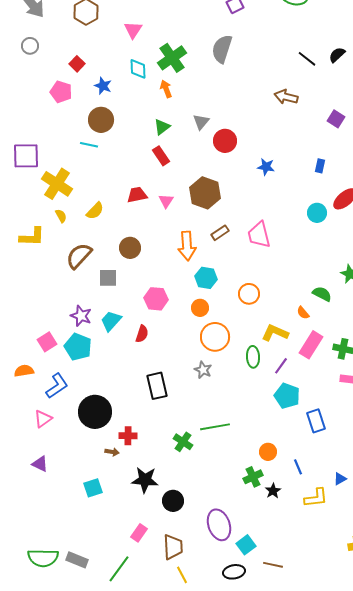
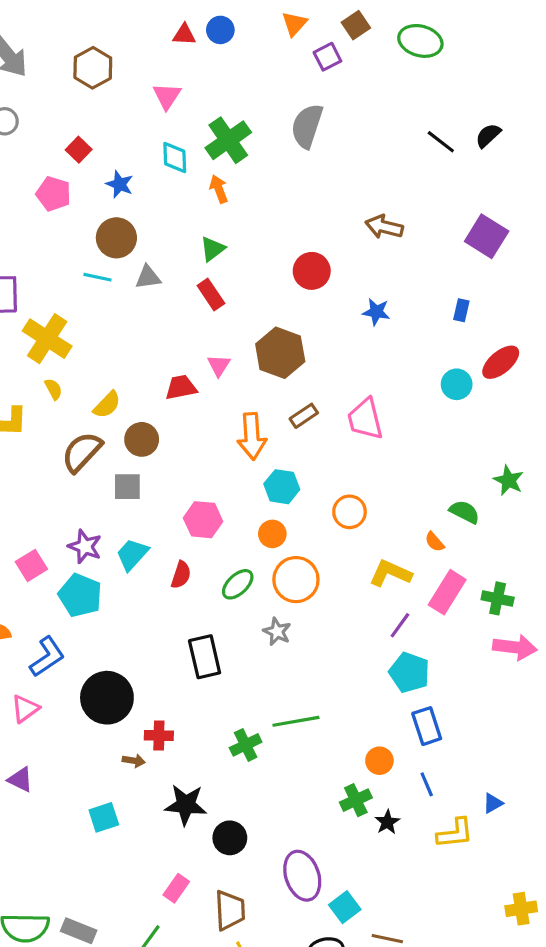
brown arrow: (286, 97) -> (384, 227), moved
purple square: (336, 119) -> (487, 236), size x1.5
gray triangle: (201, 122) -> (148, 277), moved, turned 42
red trapezoid: (137, 195) -> (181, 387), moved
yellow semicircle: (95, 211) -> (107, 405), moved
brown circle: (130, 248) -> (142, 439), moved
pink square: (47, 342) -> (31, 565), moved
green ellipse: (253, 357) -> (238, 584), moved, turned 50
blue rectangle: (316, 421) -> (427, 726), moved
green cross: (183, 442) -> (246, 745), turned 30

